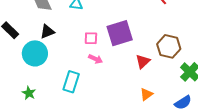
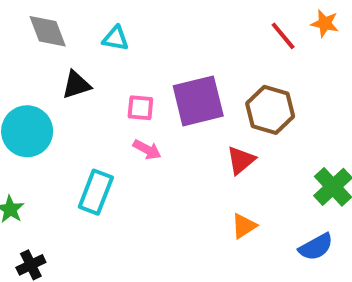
black triangle: (47, 31) -> (76, 85), moved
brown hexagon: (169, 46) -> (270, 110), moved

